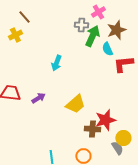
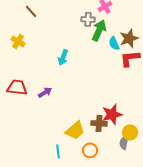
brown star: (116, 30) -> (129, 38), moved
yellow cross: (15, 35) -> (18, 41), moved, turned -32
yellow trapezoid: (75, 104) -> (75, 130), moved
gray semicircle: (117, 148) -> (124, 142), turned -136

